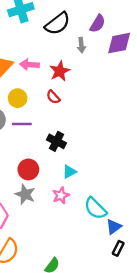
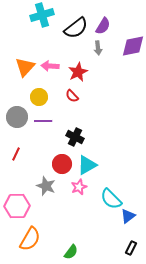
purple semicircle: (98, 24) -> (103, 26), moved
red circle: (28, 169) -> (62, 164), moved
cyan triangle: (69, 172) -> (87, 165), size x1.5
black rectangle: (118, 248) -> (131, 248), moved

